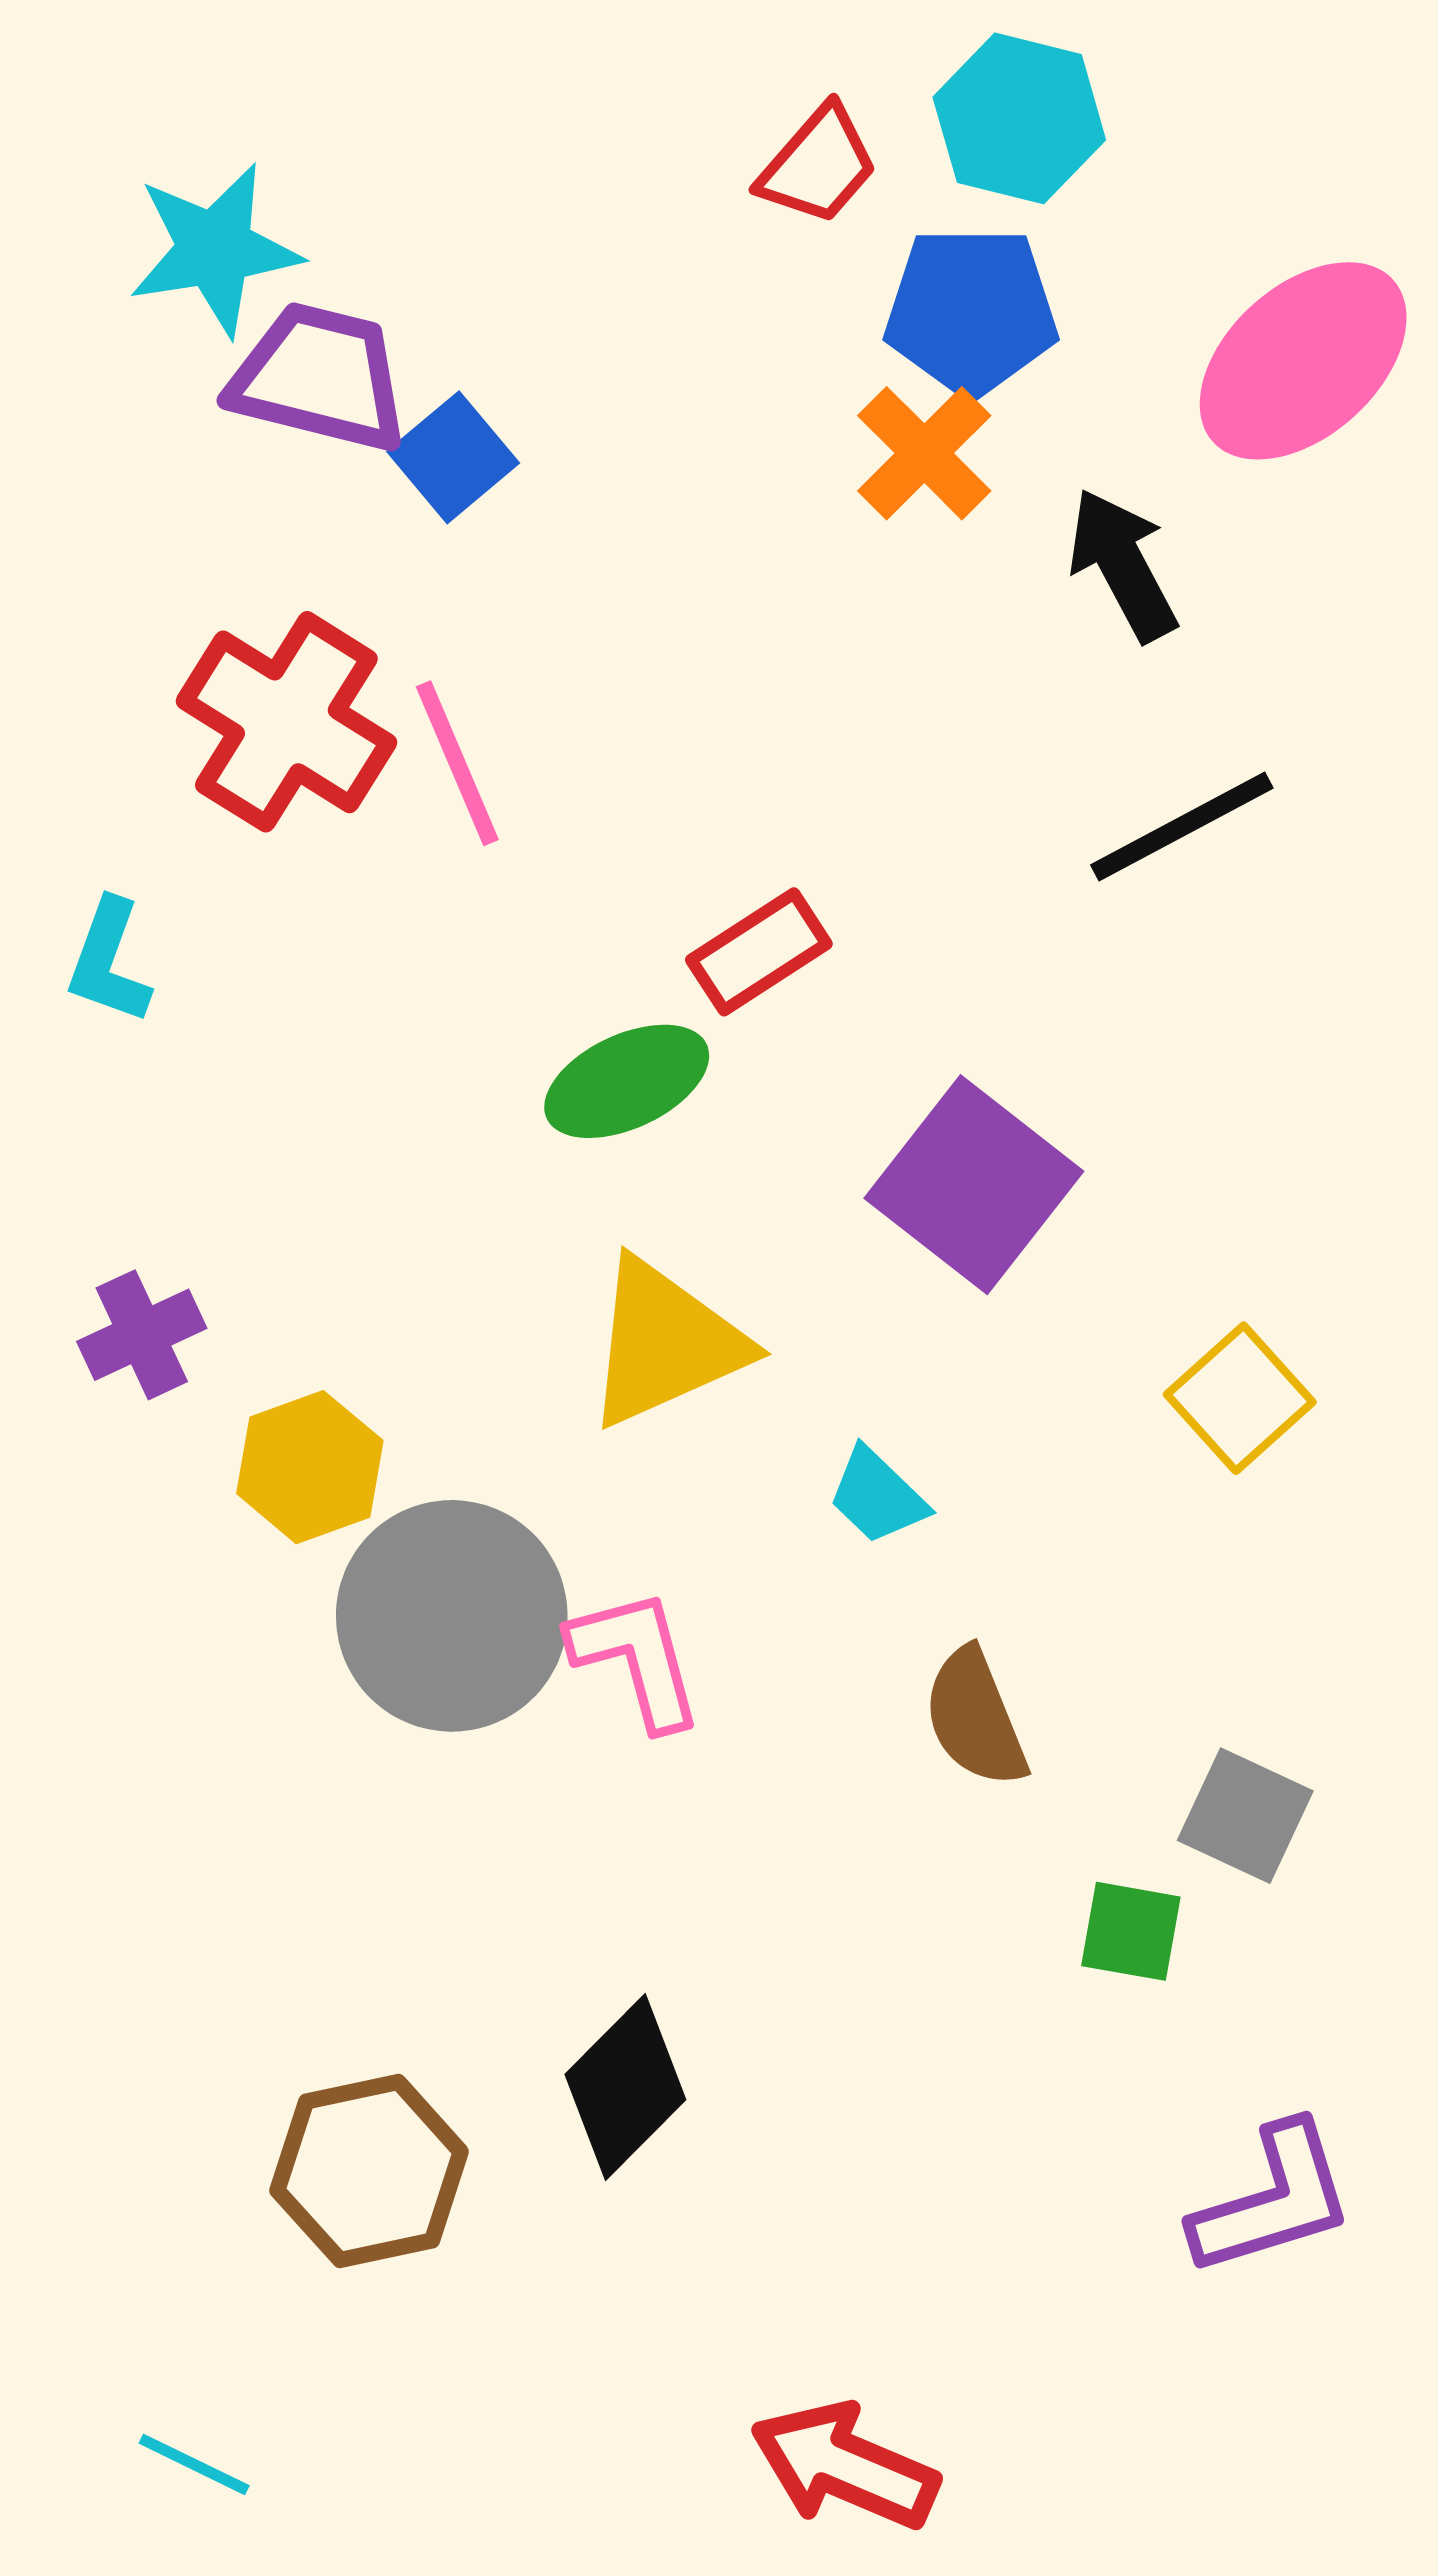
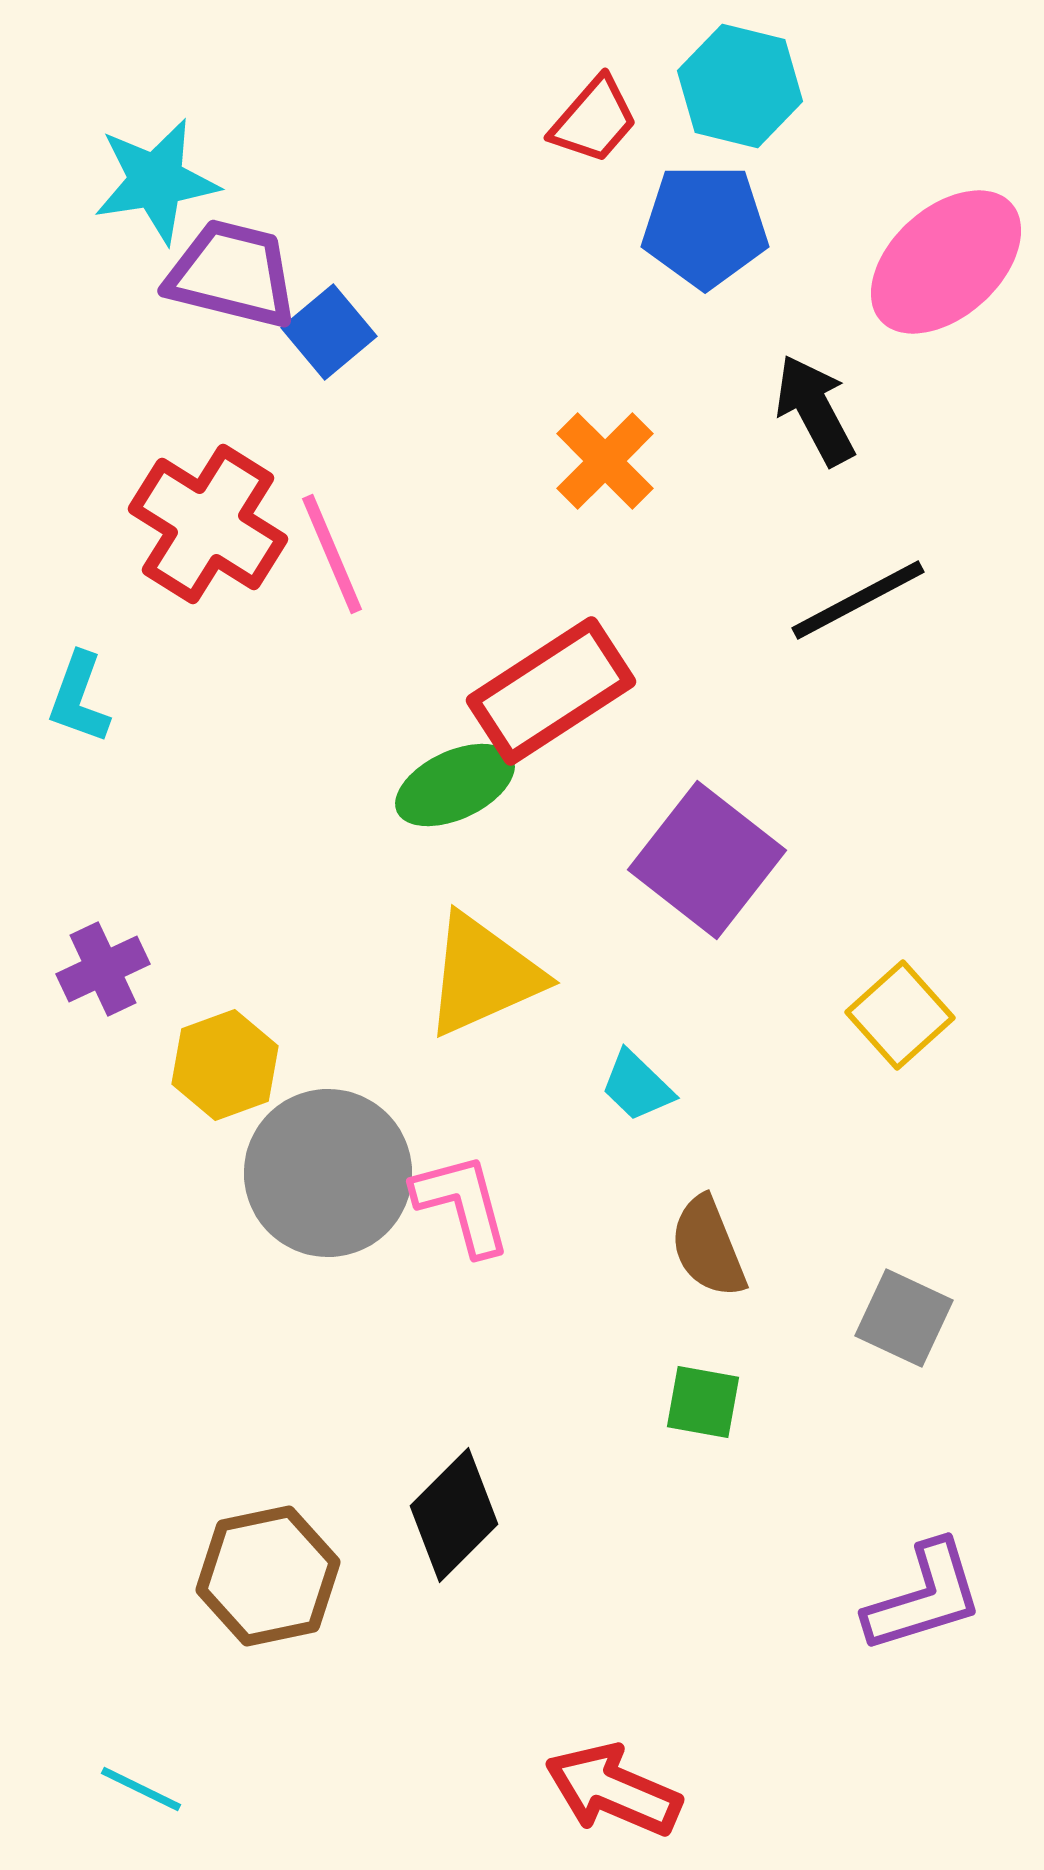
orange cross: (924, 453) -> (605, 461), moved
red rectangle: (759, 952) -> (551, 691), size x1.6
green square: (1131, 1931) -> (703, 1402), moved

